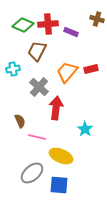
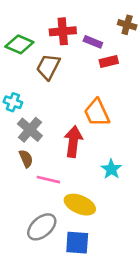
green diamond: (23, 25) -> (19, 44), moved
cyan cross: (13, 69) -> (13, 102), moved, turned 32
red rectangle: (91, 69) -> (109, 62), moved
orange trapezoid: (67, 72) -> (97, 113), moved, turned -65
gray cross: (39, 87) -> (30, 130), moved

